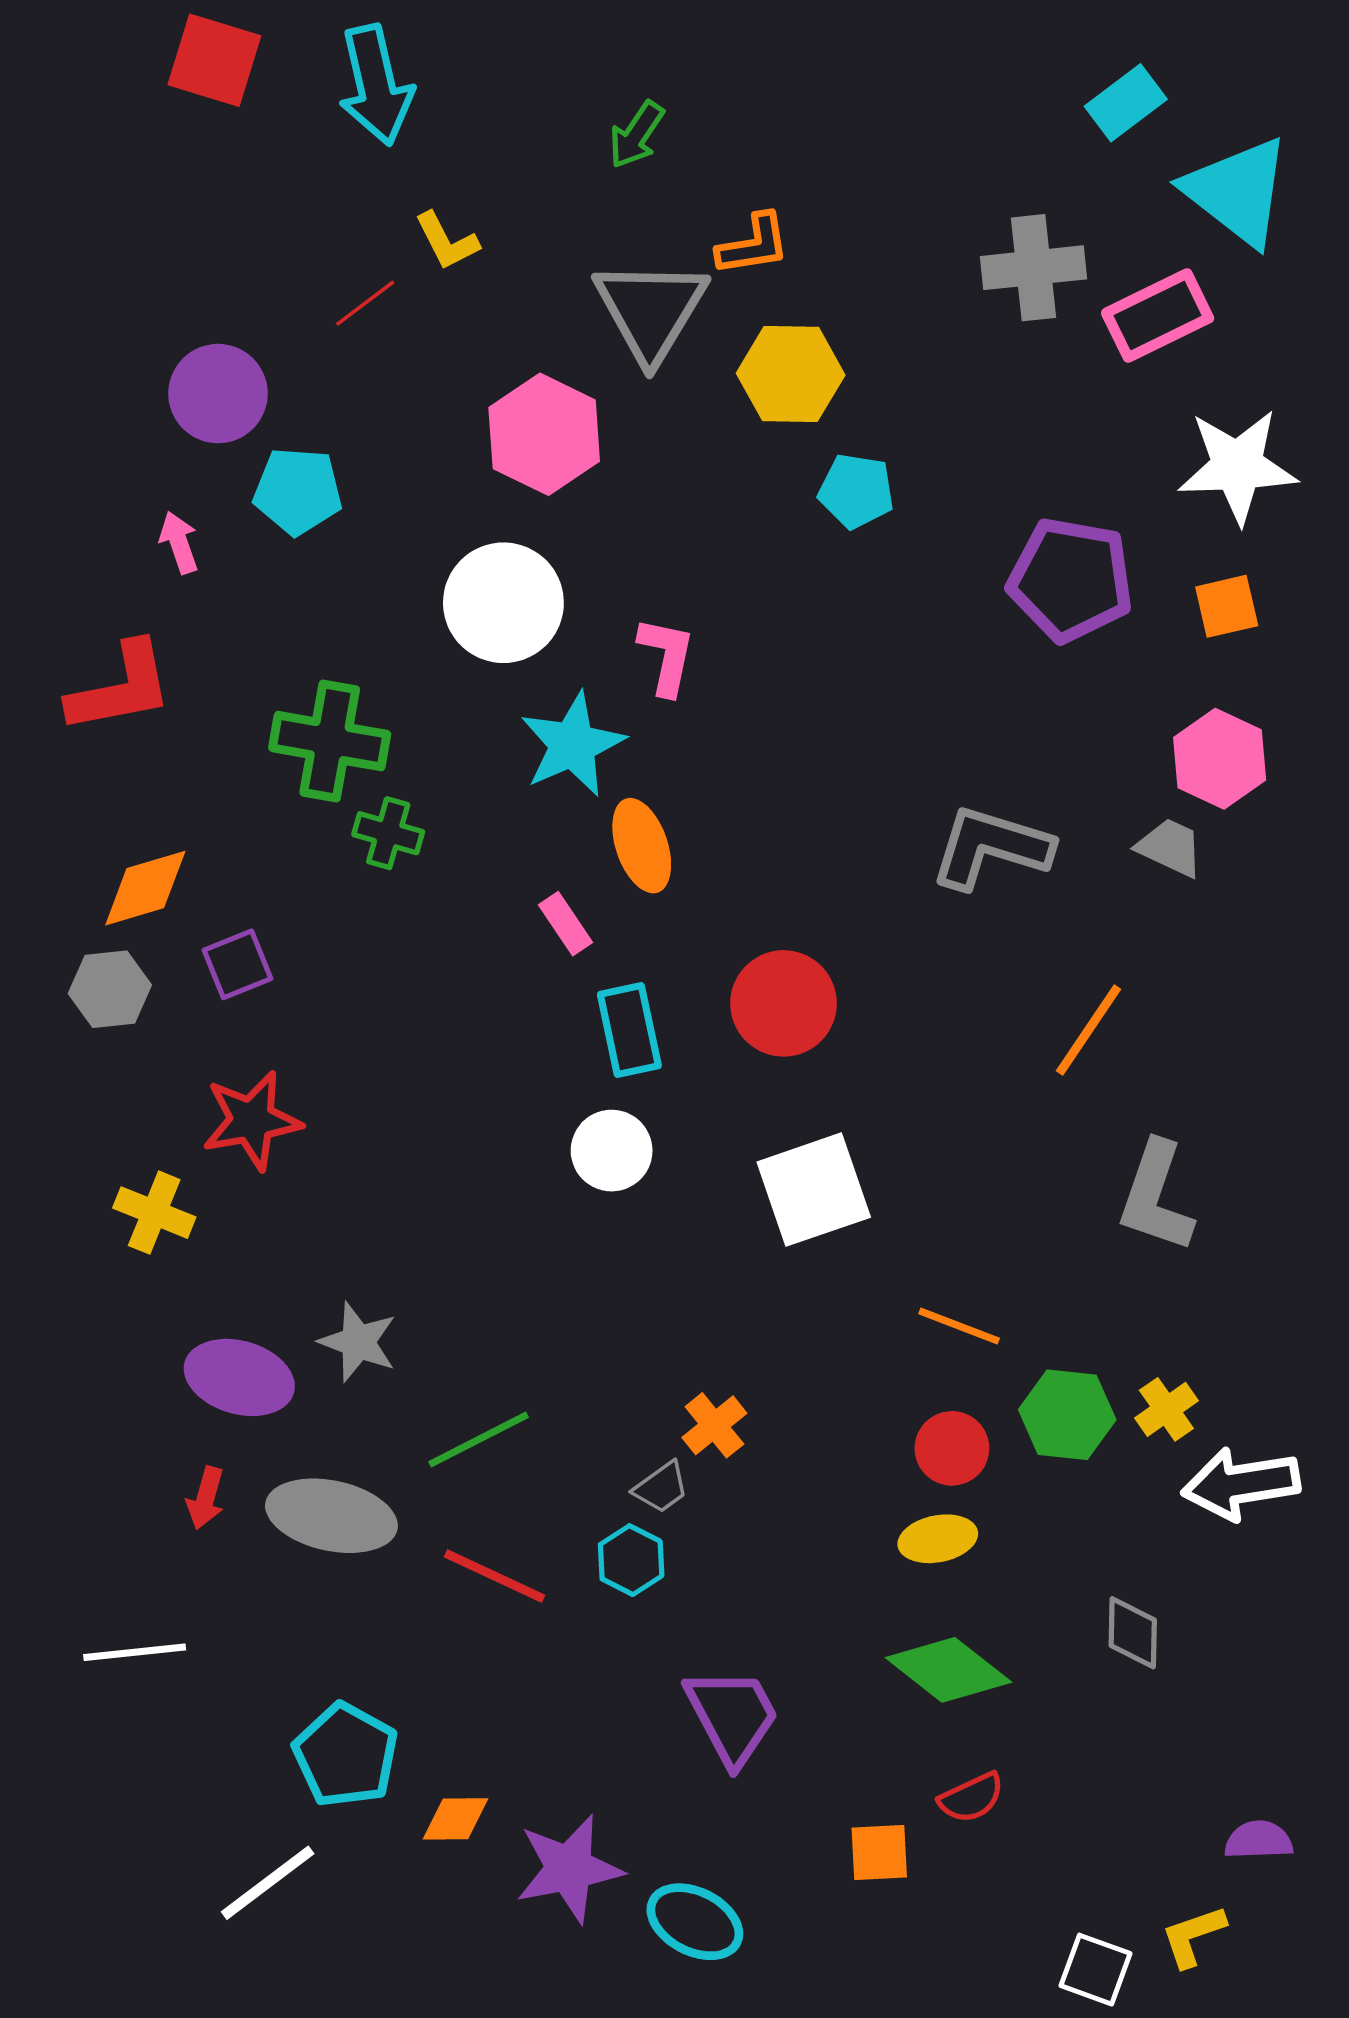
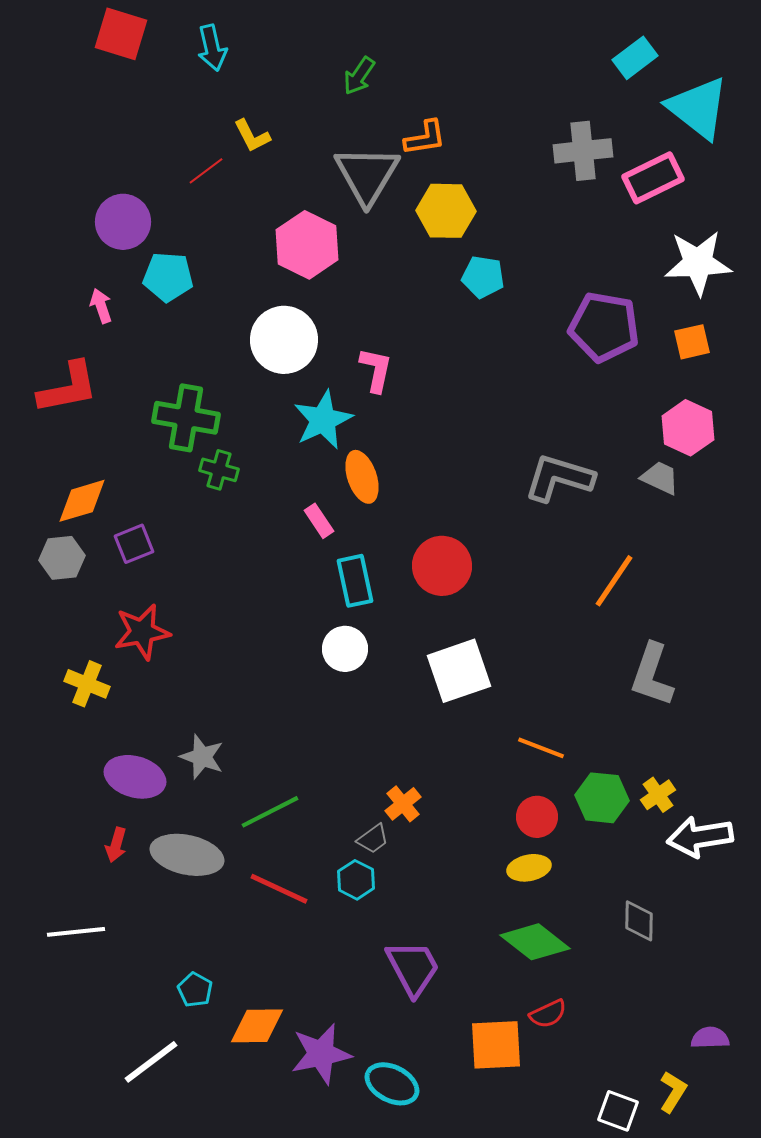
cyan arrow: (376, 85) -> (212, 48), size x0.7
cyan pentagon: (346, 1755) -> (195, 990), size x0.6
orange diamond: (456, 1819) -> (257, 1026), size x1.4
orange square: (879, 1853) -> (496, 1045), size x1.5
yellow L-shape: (1193, 1936) -> (673, 1092), turned 141

